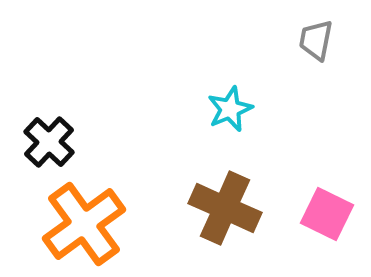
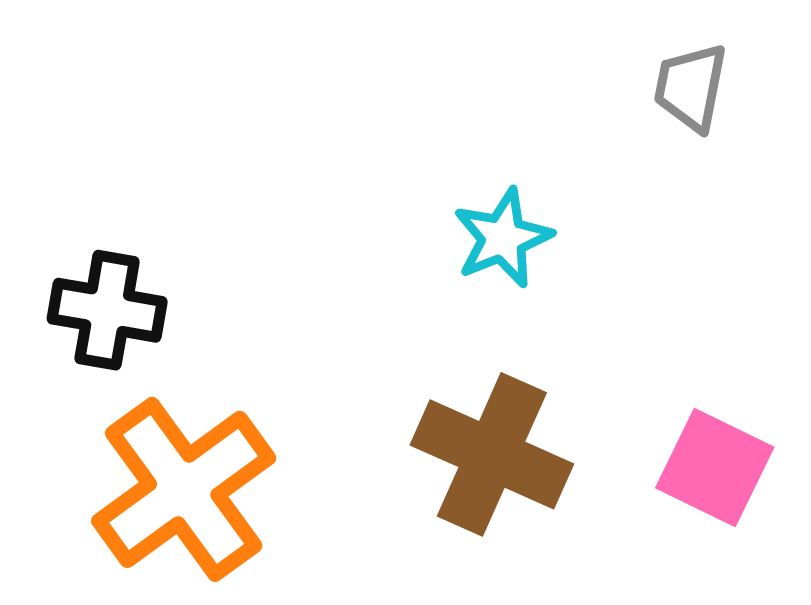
black cross: (49, 142) -> (107, 310), turned -33

